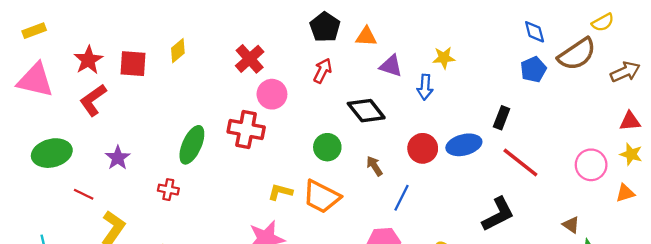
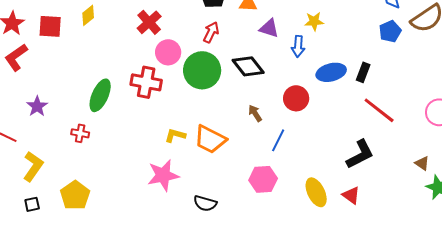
blue ellipse: (464, 145) -> (331, 72), moved
green circle: (327, 147) -> (202, 70), moved, size x1.6

